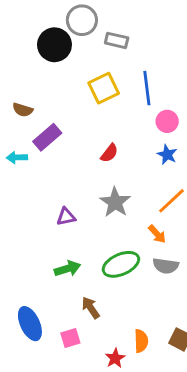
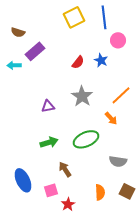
blue star: (167, 155) -> (101, 60), moved
gray semicircle: (166, 266) -> (118, 161), moved
red star: (115, 358) -> (68, 204), moved

